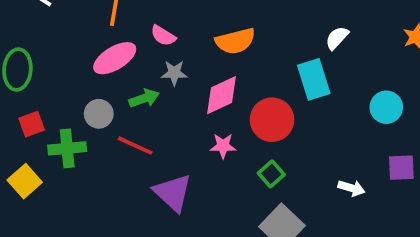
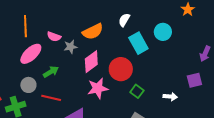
white semicircle: (337, 38) -> (124, 20), moved
gray star: (174, 73) -> (71, 47), moved
cyan circle: (386, 107) -> (163, 32), moved
pink star: (223, 146) -> (98, 88), size x1.5
green square: (271, 174) -> (137, 91), moved

